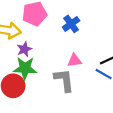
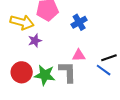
green star: (25, 68) -> (45, 75), moved

